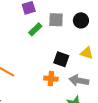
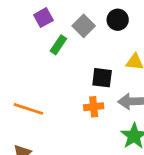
gray square: (56, 20) -> (84, 26), turned -35

